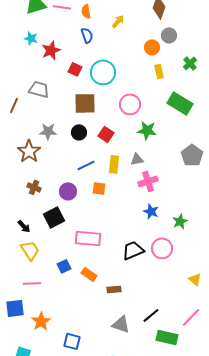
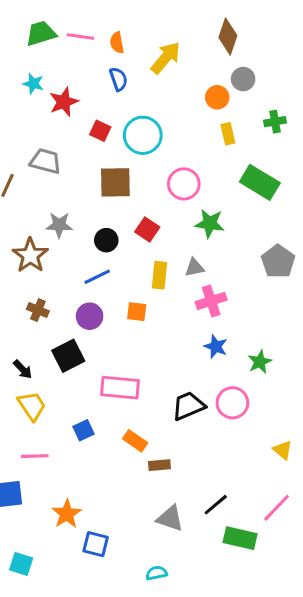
yellow arrow: (118, 21) -> (166, 58), size x1.6
green cross: (190, 63) -> (275, 122), turned 32
black circle: (79, 132) -> (106, 240), moved
blue line: (86, 165) -> (97, 277), moved
orange rectangle: (89, 274) -> (135, 441), moved
orange star: (41, 321) -> (67, 514), moved

